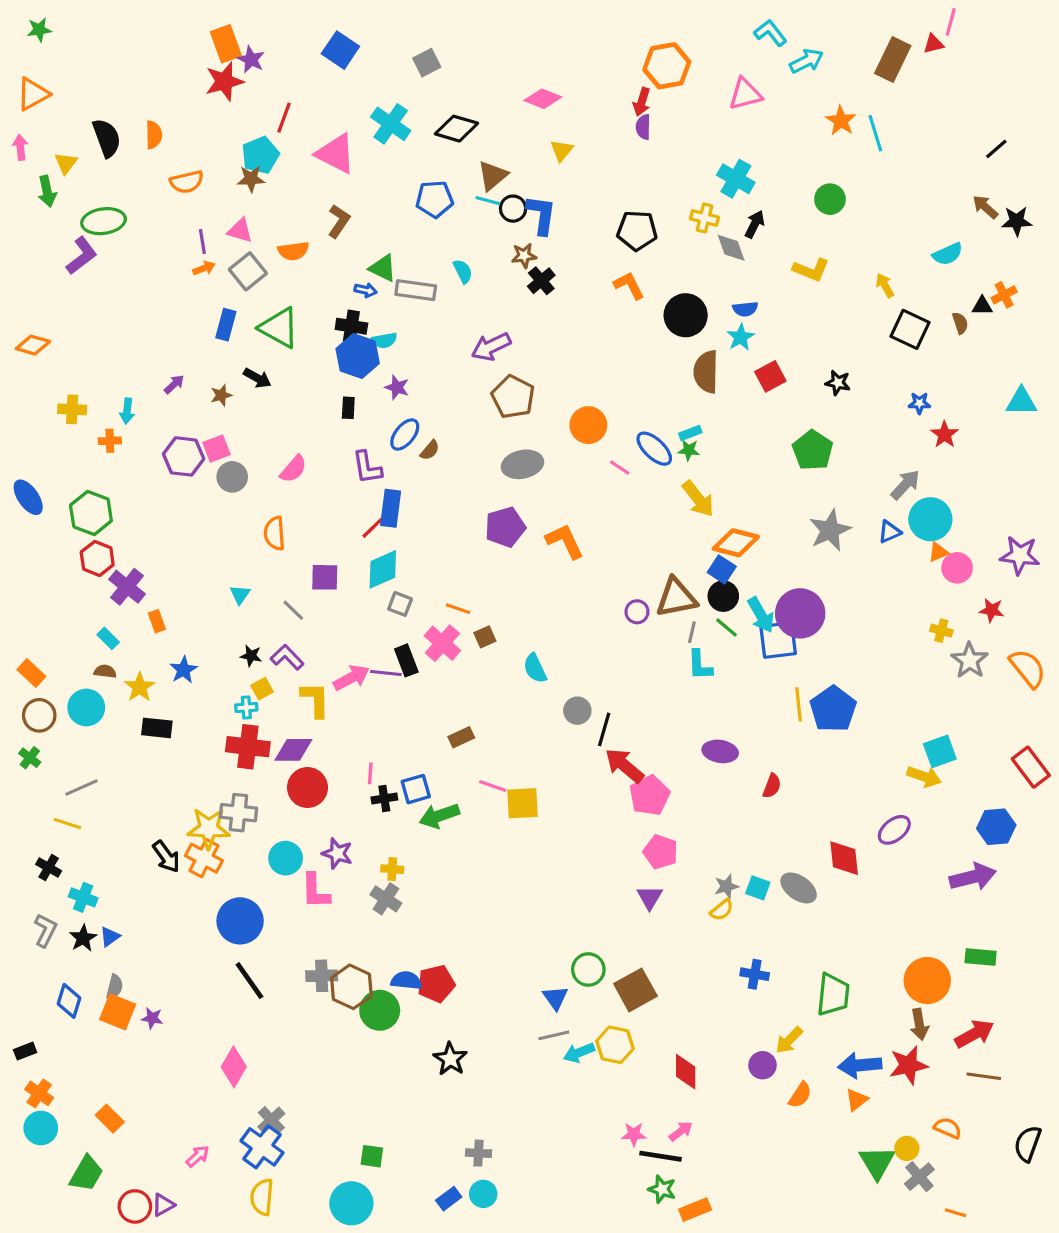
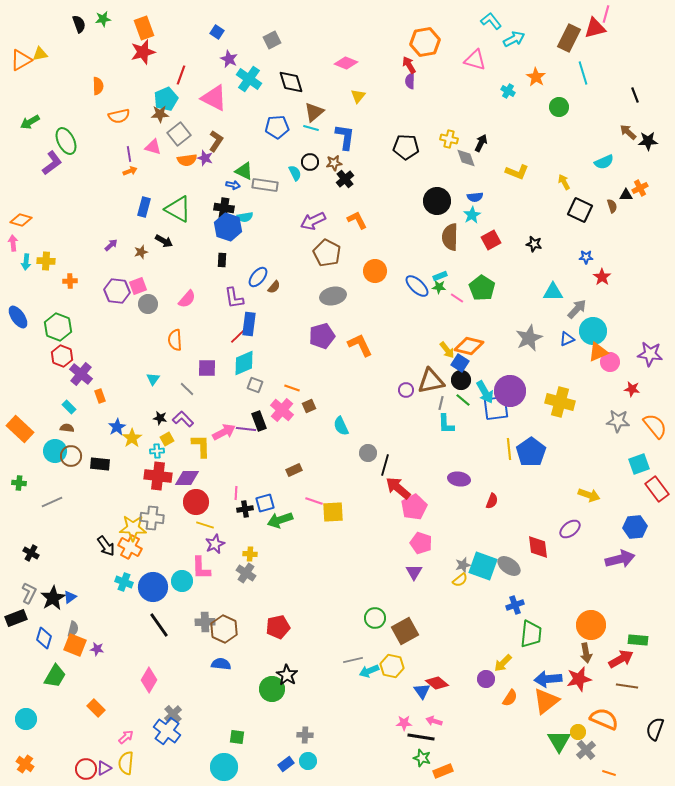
green star: (39, 30) -> (103, 19), moved
red triangle: (934, 44) -> (595, 28), size x1.6
blue square: (340, 50) -> (217, 32), size x0.6
purple star: (251, 60) -> (229, 59), moved
pink triangle: (745, 94) -> (475, 60), turned 30
red arrow: (642, 102) -> (409, 65), turned 132
black diamond: (457, 129) -> (291, 82), turned 56
cyan line: (875, 133) -> (583, 73), moved
black semicircle: (107, 138) -> (79, 24), moved, size x0.7
pink arrow: (20, 147) -> (13, 243), moved
black line: (996, 149) -> (635, 95), turned -70
yellow triangle: (66, 163) -> (40, 54), moved, turned 42
cyan cross: (736, 179) -> (508, 91), moved, size x0.6
green arrow: (47, 191) -> (30, 122), turned 72
green circle: (830, 199) -> (559, 107), moved
black circle: (513, 209) -> (310, 162), moved
green ellipse: (104, 221) -> (66, 141), turned 72
gray square: (248, 271) -> (179, 134), moved
orange L-shape: (629, 285) -> (357, 220), moved
purple star: (397, 387) -> (205, 158), moved
cyan triangle: (1021, 402) -> (553, 292), moved
cyan arrow: (127, 411) -> (26, 262), moved
green pentagon: (813, 450) -> (482, 288), moved
pink line: (620, 467) -> (457, 298), moved
yellow arrow: (698, 499) -> (447, 350), moved, size x0.7
orange triangle: (938, 552) -> (598, 352), size x1.5
yellow cross: (941, 631) -> (560, 402), moved, size x2.0
gray star: (970, 660) -> (618, 421), turned -30
orange rectangle: (31, 673) -> (20, 429), size x1.5
yellow star: (140, 687) -> (132, 438), moved
brown circle: (39, 715) -> (71, 456), moved
cyan square: (940, 751) -> (639, 464), moved
green cross: (30, 758) -> (19, 483), turned -32
yellow line: (67, 824) -> (205, 525), moved
purple star: (337, 853) -> (215, 544), turned 30
cyan circle: (286, 858) -> (182, 581), moved
cyan square: (758, 888) -> (483, 566), size x1.8
cyan cross: (83, 897) -> (124, 582), moved
black star: (83, 938) -> (53, 598), size x1.4
green rectangle: (981, 957) -> (638, 640), moved
blue cross: (755, 974) -> (515, 605), moved, turned -30
blue semicircle: (406, 981) -> (221, 664), moved
blue triangle: (555, 998) -> (422, 691), moved
green circle: (380, 1010) -> (272, 689), moved
black rectangle: (25, 1051) -> (16, 618), moved, size x1.5
red diamond: (686, 1072) -> (437, 683), turned -50
orange cross: (39, 1093) -> (25, 764), moved
orange triangle: (857, 1100) -> (546, 701), size x1.8
orange rectangle: (110, 1119) -> (96, 708), moved
orange semicircle: (948, 1128) -> (604, 719), size x1.6
pink arrow: (681, 1131) -> (434, 721), turned -126
green trapezoid: (86, 1173) -> (55, 676), moved
yellow semicircle: (262, 1197) -> (126, 763), moved

